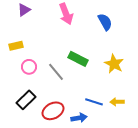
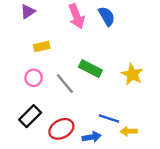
blue semicircle: (105, 22) -> (107, 16), moved
yellow rectangle: (16, 46) -> (42, 46), moved
yellow arrow: (117, 102) -> (129, 131), moved

